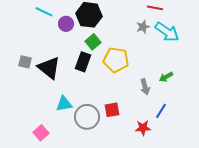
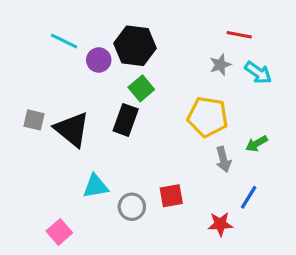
cyan arrow: (167, 32) -> (258, 73), size x0.7
yellow pentagon: (116, 60) -> (208, 117), moved
gray circle: (87, 117) -> (132, 207), size x0.7

